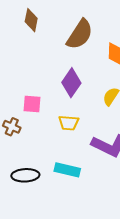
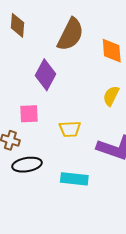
purple diamond: (71, 83) -> (45, 75), moved
black ellipse: (25, 175) -> (27, 165), moved

